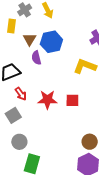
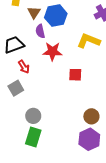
red star: (47, 100) -> (52, 51), moved
gray circle: (19, 142) -> (33, 116), moved

